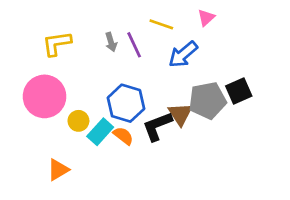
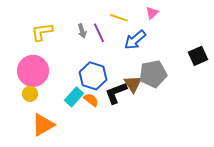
black square: (239, 91) -> (198, 56), moved
yellow circle: (78, 121) -> (30, 94), moved
orange triangle: (58, 170) -> (43, 125), size x1.4

